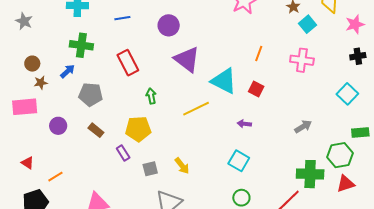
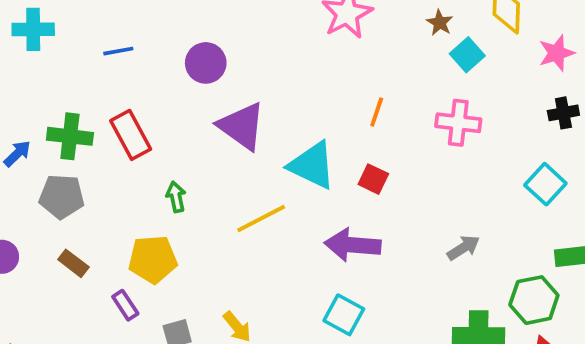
green cross: (81, 45) -> (70, 136), moved
purple arrow: (244, 124) -> (353, 245), size x2.0

